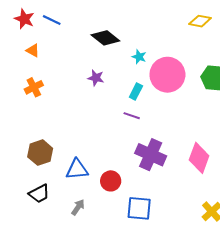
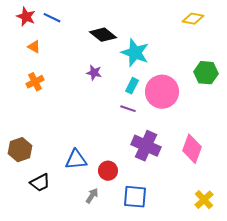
cyan star: (139, 57) -> (135, 53), size x2.0
pink circle: (167, 75) -> (162, 92), moved
brown hexagon: (40, 153) -> (20, 150), moved
gray arrow: (78, 207) -> (92, 196), moved

